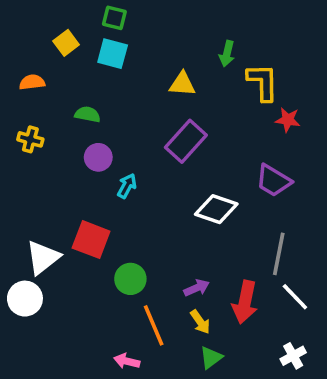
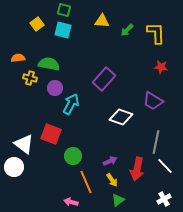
green arrow: (227, 54) -> (127, 30), turned 32
orange semicircle: (32, 82) -> (18, 58), moved
yellow L-shape: (263, 82) -> (156, 33), moved
yellow triangle: (182, 84) -> (102, 21), moved
green semicircle: (88, 114) -> (49, 64), size x1.5
yellow cross: (30, 139) -> (30, 78), moved
cyan arrow: (127, 186) -> (71, 104), size x1.5
white triangle: (43, 257) -> (24, 144), turned -45

